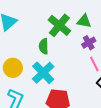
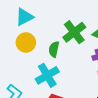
yellow circle: (13, 68) -> (26, 42), moved

